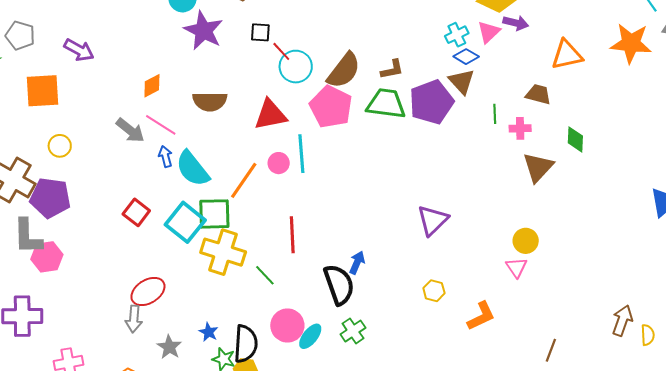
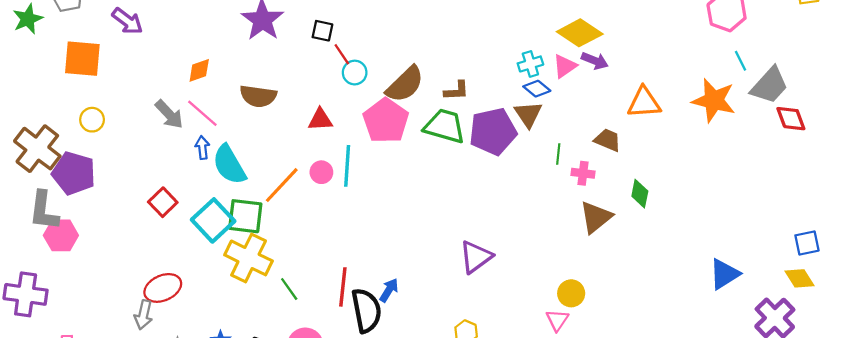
cyan circle: (296, 67) -> (355, 73), size x0.7
red triangle: (270, 115) -> (320, 120), size x0.7
red line: (292, 235) -> (343, 287), moved

